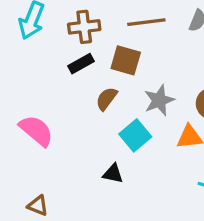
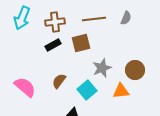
brown square: (126, 60) -> (81, 43), turned -30
brown semicircle: (107, 99) -> (59, 81), moved

